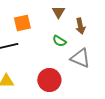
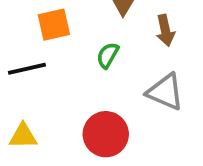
green semicircle: (59, 41) -> (108, 55), moved, turned 88

